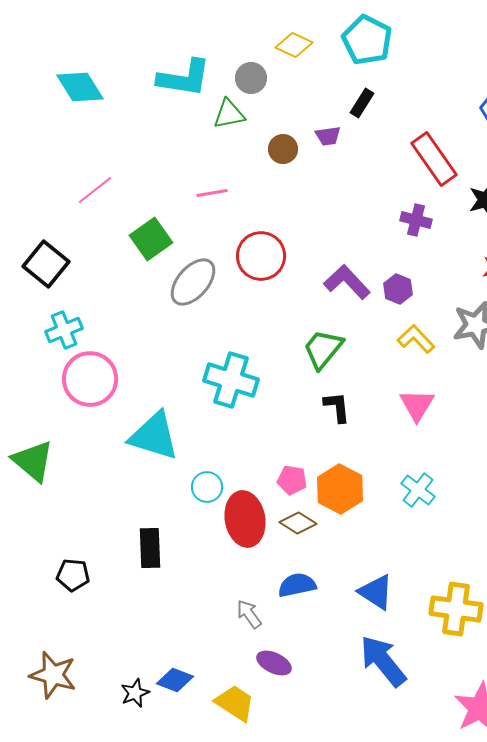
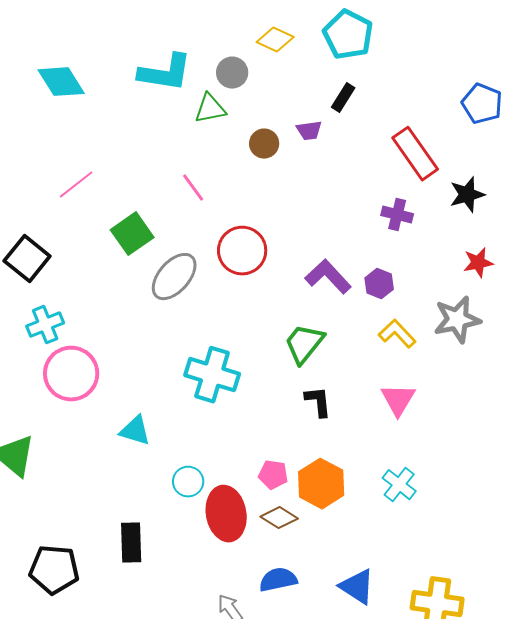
pink line: (212, 193) -> (193, 188), turned 64
cyan triangle: (154, 436) -> (135, 431), size x0.6
black pentagon: (73, 575) -> (54, 570), size x1.5

